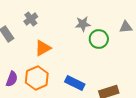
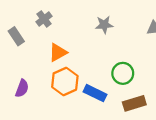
green circle: (99, 39) -> (123, 73), moved
orange hexagon: (37, 78) -> (65, 81), moved

